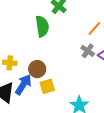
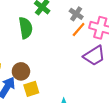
gray cross: (88, 51) -> (76, 14), moved

